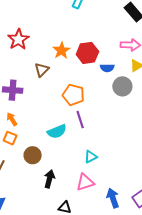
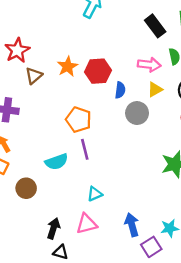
blue semicircle: (107, 68) -> (120, 90), turned -88
brown triangle: (42, 70) -> (34, 76), moved
black arrow: (49, 179) -> (54, 228), moved
blue arrow: (113, 198) -> (132, 225), moved

